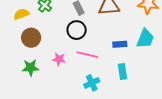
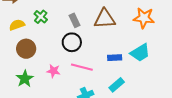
cyan trapezoid: (145, 39) -> (140, 53), turned 35
green star: (30, 68) -> (25, 79), turned -30
cyan rectangle: (122, 71) -> (117, 85), turned 56

